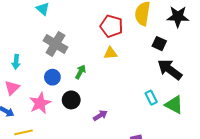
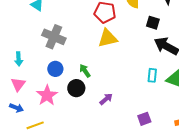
yellow triangle: (110, 53) -> (108, 38), size x1.5
green arrow: (80, 72) -> (85, 71), moved, turned -56
cyan rectangle: (151, 98) -> (152, 75), turned 40

